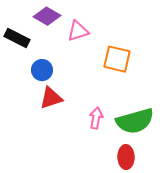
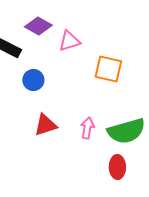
red triangle: (51, 98) -> (45, 125), moved

